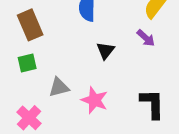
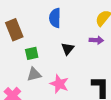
purple arrow: (146, 38) -> (96, 40), turned -40
green square: (27, 63) -> (32, 53), moved

